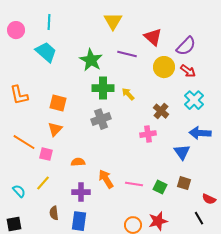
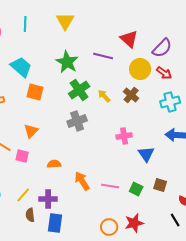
yellow triangle: (113, 21) -> (65, 21), moved
cyan trapezoid: (46, 52) -> (21, 67), moved
green cross: (103, 88) -> (79, 90), turned -35
cyan cross: (194, 100) -> (170, 102), turned 30
orange square: (58, 103) -> (35, 92), moved
brown cross: (161, 111) -> (131, 95), moved
blue triangle: (182, 152) -> (146, 154), moved
yellow line: (43, 183) -> (23, 195), moved
purple cross: (81, 192) -> (48, 199), moved

